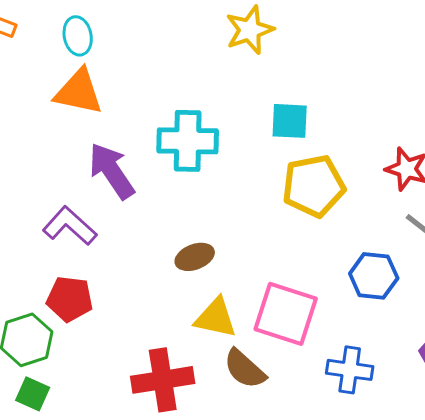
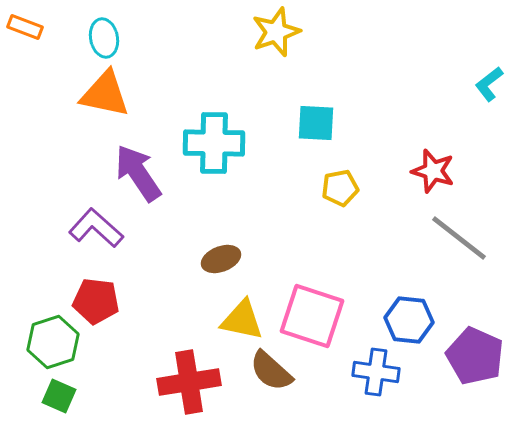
yellow pentagon: (314, 186) -> (340, 188), size x0.6
blue hexagon: (374, 276) -> (409, 320), moved

